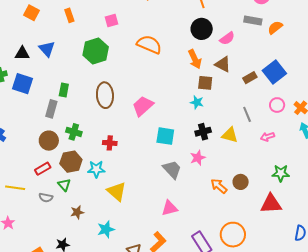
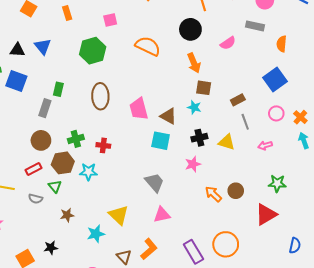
orange semicircle: (275, 28) -> (282, 44), moved, turned -49
black circle: (202, 29) -> (190, 29), moved
brown triangle: (223, 64) -> (168, 116), moved
brown rectangle: (250, 78) -> (238, 100), moved
pink trapezoid: (143, 106) -> (139, 109), turned -65
green cross: (74, 132) -> (76, 139), moved, turned -35
gray trapezoid: (172, 169) -> (154, 182), moved
yellow triangle: (117, 191) -> (119, 215), moved
red triangle: (271, 204) -> (266, 214), turned -30

